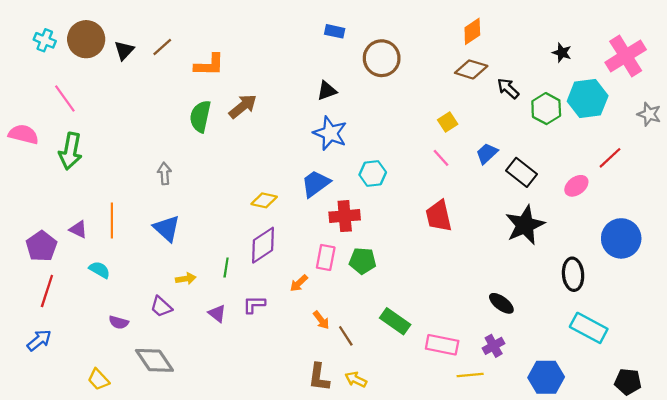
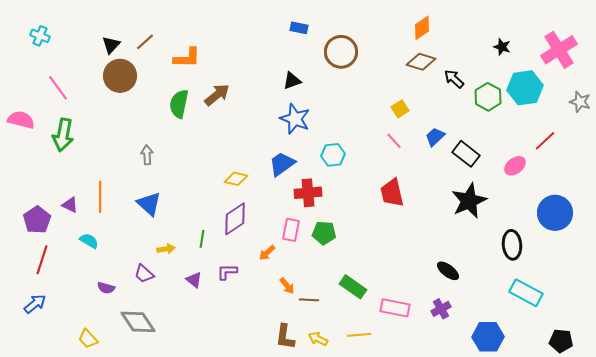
brown circle: (86, 39) -> (120, 76), moved
brown line: (346, 336) -> (309, 300), turned -54
yellow line: (470, 375) -> (359, 335), moved

